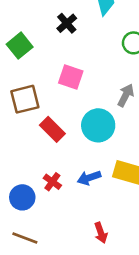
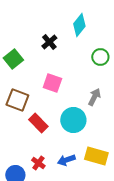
brown square: (25, 99) -> (17, 100), turned 35

